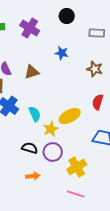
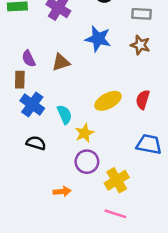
blue star: (62, 53) -> (98, 39), size x1.5
brown star: (95, 69) -> (140, 45), moved
yellow ellipse: (70, 116) -> (108, 101), moved
black semicircle: (30, 148) -> (36, 143), moved

